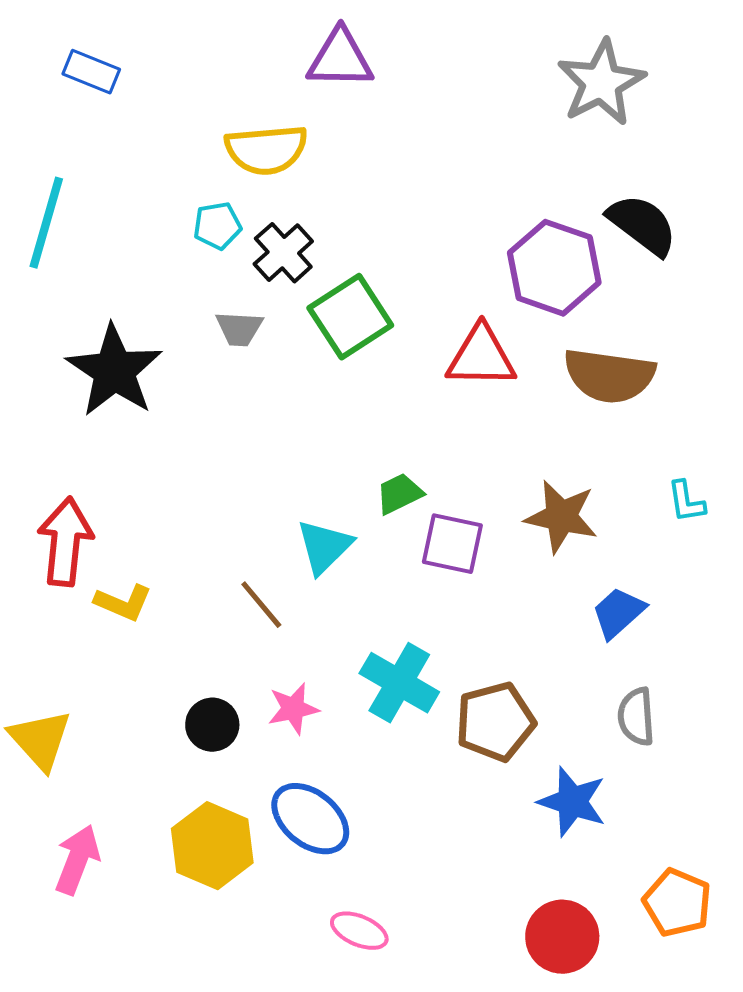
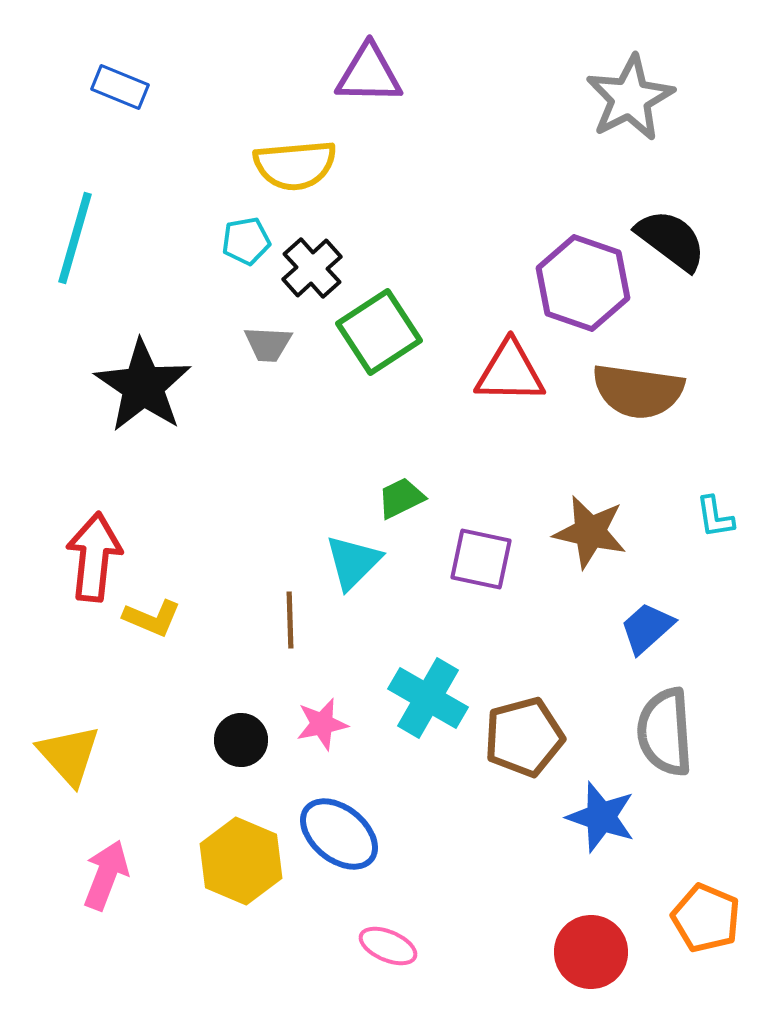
green trapezoid: (399, 494) -> (401, 498), moved
brown line: (261, 605) -> (290, 620), turned 38
gray semicircle: (636, 717) -> (665, 732), size x1.5

